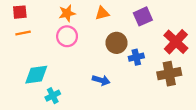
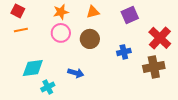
red square: (20, 12) -> (18, 11), turned 32
brown circle: (116, 43) -> (90, 39), moved
blue arrow: (101, 80) -> (76, 73), moved

